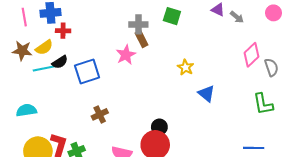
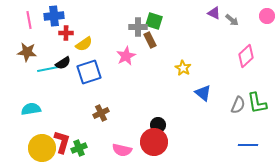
green square: (172, 16) -> (154, 21), moved
brown rectangle: (142, 39) -> (150, 40), moved
yellow semicircle: (44, 47) -> (84, 44), moved
gray semicircle: (271, 67) -> (238, 105), moved, turned 42

